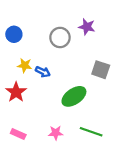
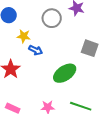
yellow star: (25, 65) -> (24, 36), moved

